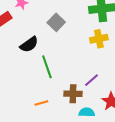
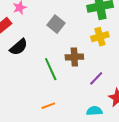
black semicircle: (29, 44) -> (19, 47), moved
brown cross: (73, 94) -> (74, 57), moved

